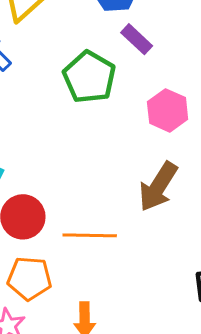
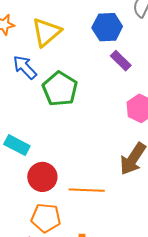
green pentagon: (89, 77) -> (60, 89), moved

